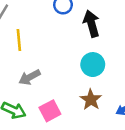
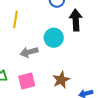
cyan circle: (93, 65) -> (54, 38), moved
gray arrow: (30, 77) -> (29, 52), moved

